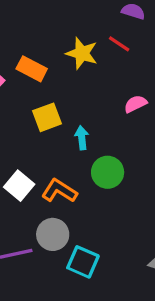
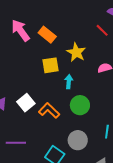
yellow star: (82, 53) -> (76, 52), moved
gray circle: (53, 234) -> (78, 140), moved

